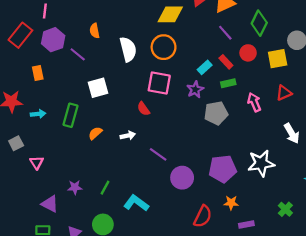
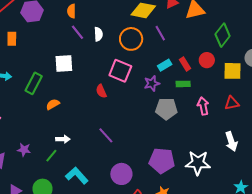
purple line: (225, 33) -> (160, 33), moved
white semicircle: (128, 49) -> (98, 34), size x0.6
purple line: (78, 54) -> (77, 32), moved
white arrow: (128, 136) -> (63, 139), moved
purple circle: (182, 178) -> (121, 174), moved

